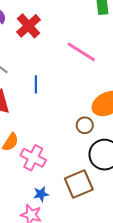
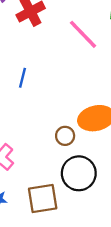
pink line: (81, 52) -> (83, 34), moved

